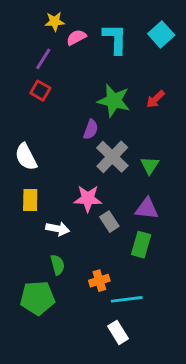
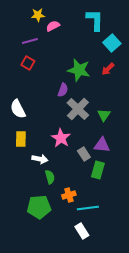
cyan square: (161, 34) -> (112, 43), moved
cyan L-shape: (115, 39) -> (95, 20), moved
purple line: (43, 59) -> (30, 41), turned 42
pink star: (88, 199) -> (61, 138), turned 30
gray rectangle: (109, 222) -> (84, 154), moved
green semicircle: (58, 265) -> (50, 177), moved
green pentagon: (37, 298) -> (39, 207), moved

